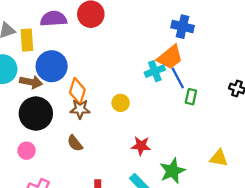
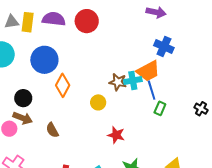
yellow rectangle: (27, 40) -> (28, 22), moved
brown arrow: (31, 82) -> (23, 118), moved
brown star: (80, 109) -> (118, 82), moved
black circle: (36, 114) -> (23, 98), size x0.6
red star: (141, 146) -> (116, 135), moved

